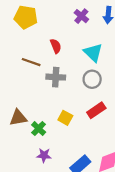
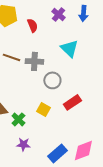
red semicircle: (56, 46) -> (32, 25), moved
gray cross: (56, 77) -> (34, 61), moved
gray circle: (92, 79) -> (52, 80), moved

